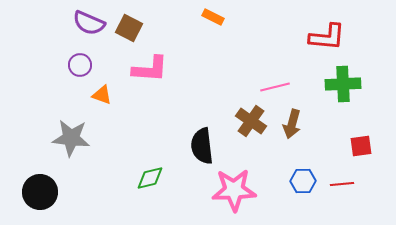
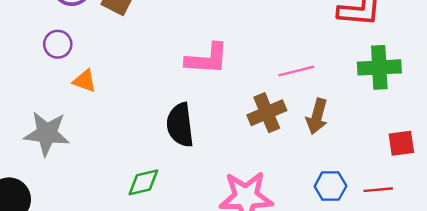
pink L-shape: (150, 69) -> (207, 59), moved
brown cross: (251, 121) -> (267, 113), turned 32
black semicircle: (202, 146) -> (180, 125), moved

